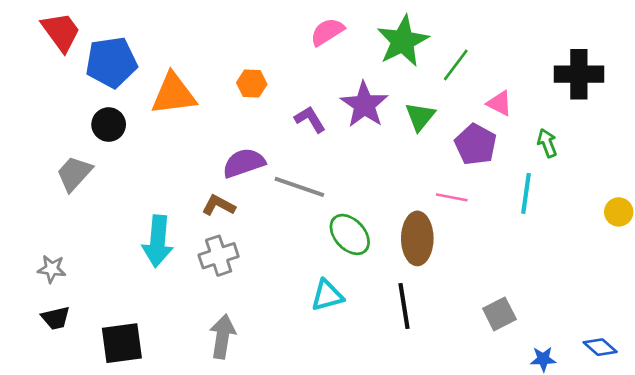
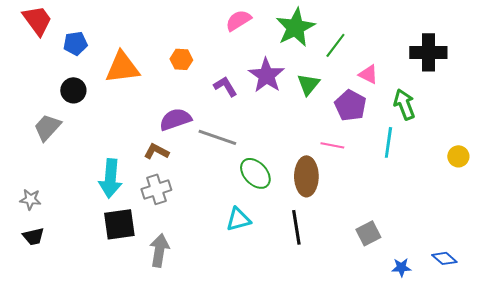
blue pentagon: (111, 62) -> (75, 43), size x0.6
green arrow: (547, 143) -> (404, 104), size x1.4
black square: (122, 343) -> (119, 224), moved

